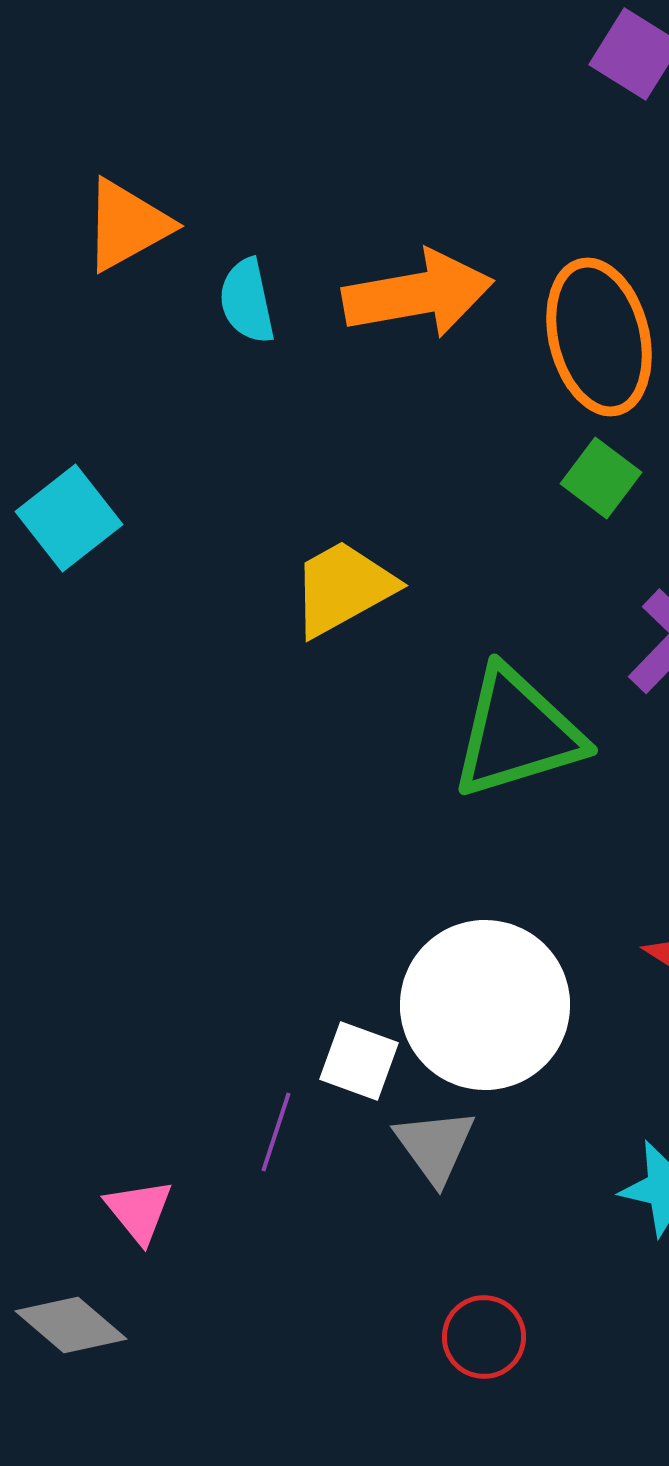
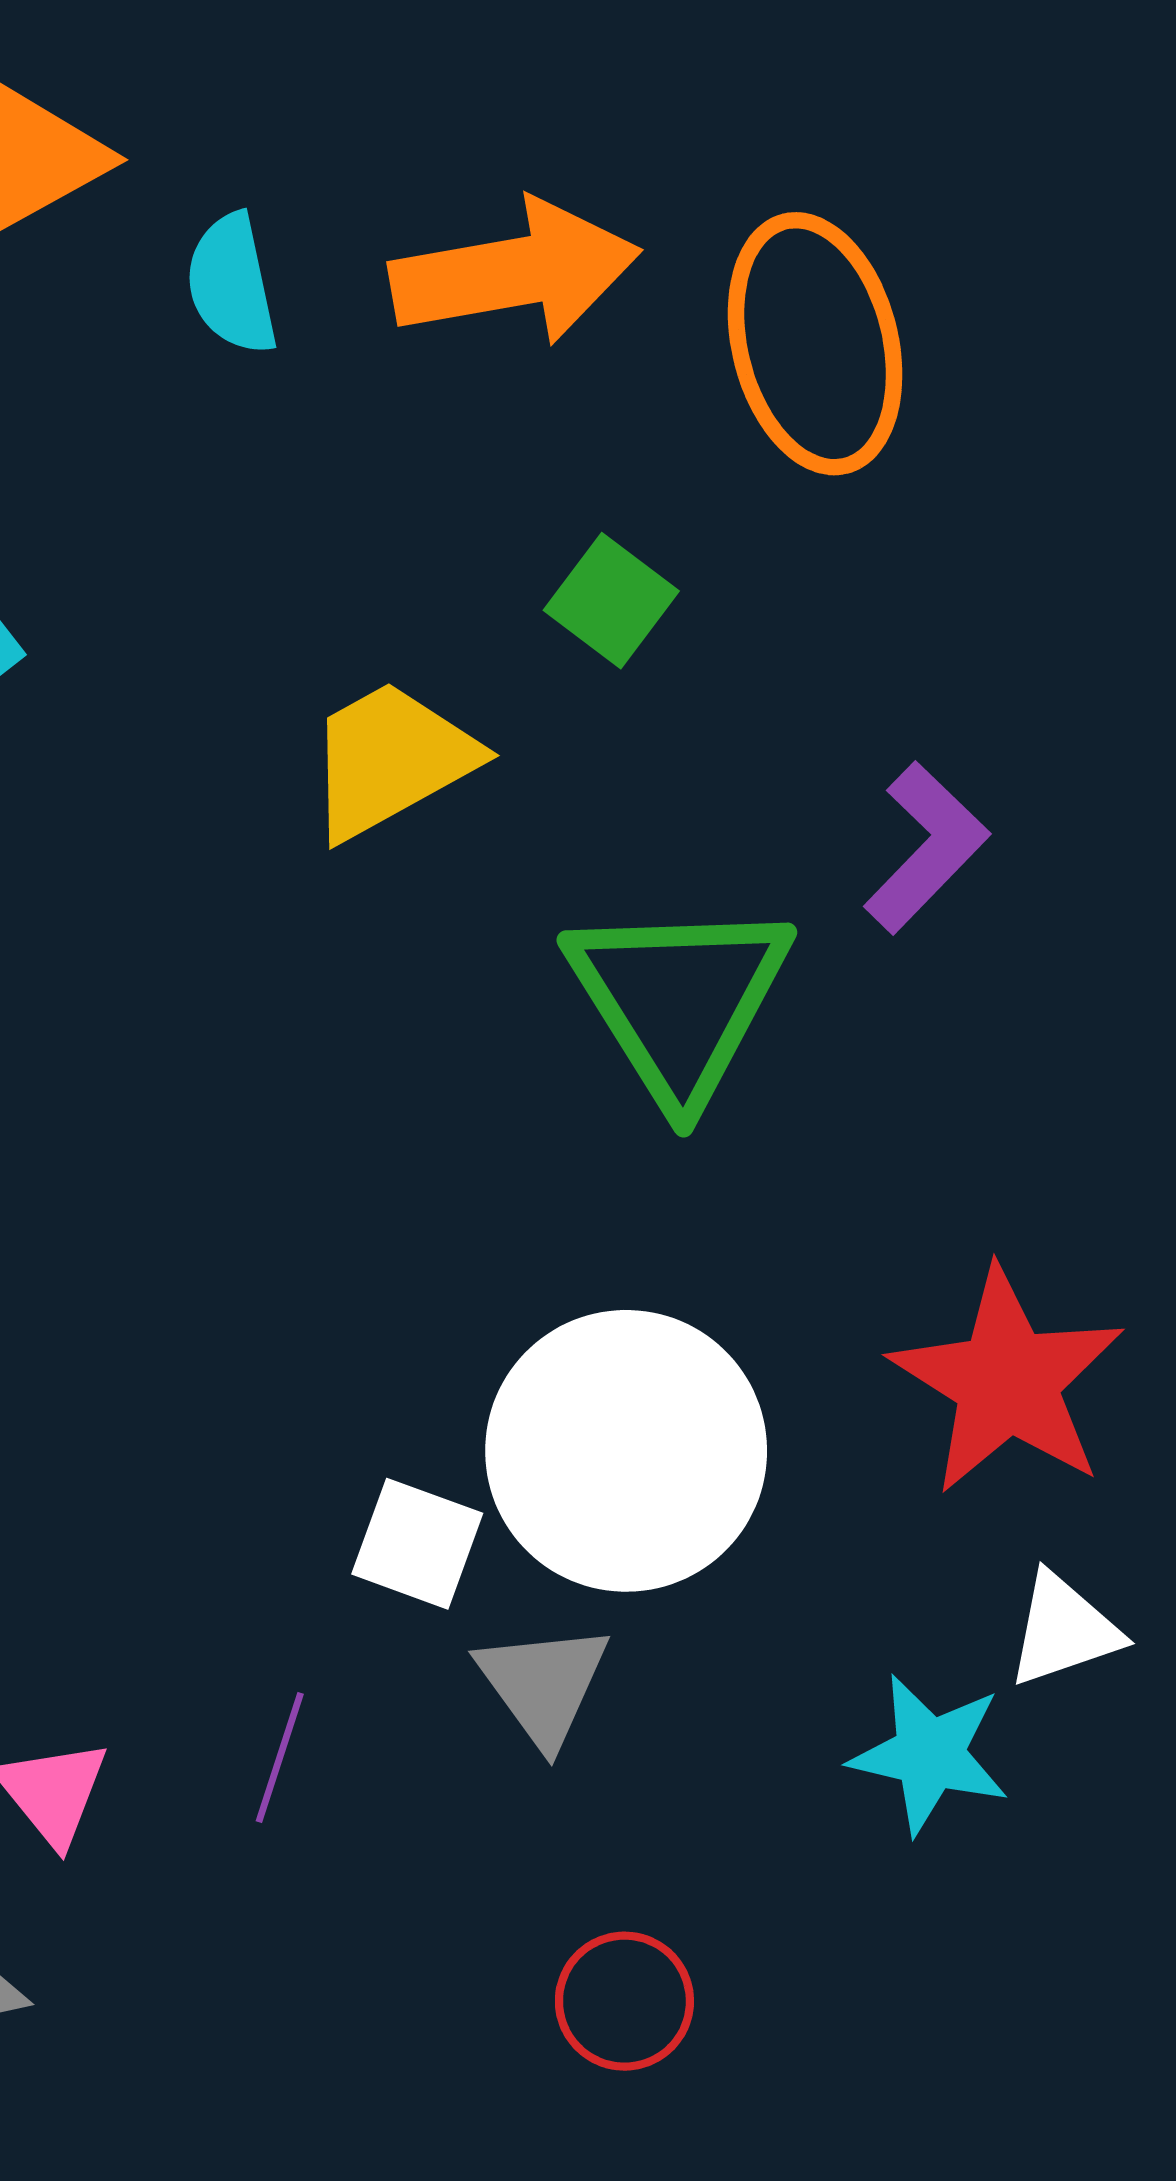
green square: (601, 478) -> (611, 601), moved
green triangle: (517, 733) -> (679, 1000), turned -45
purple line: (276, 1132) -> (280, 1757), moved

